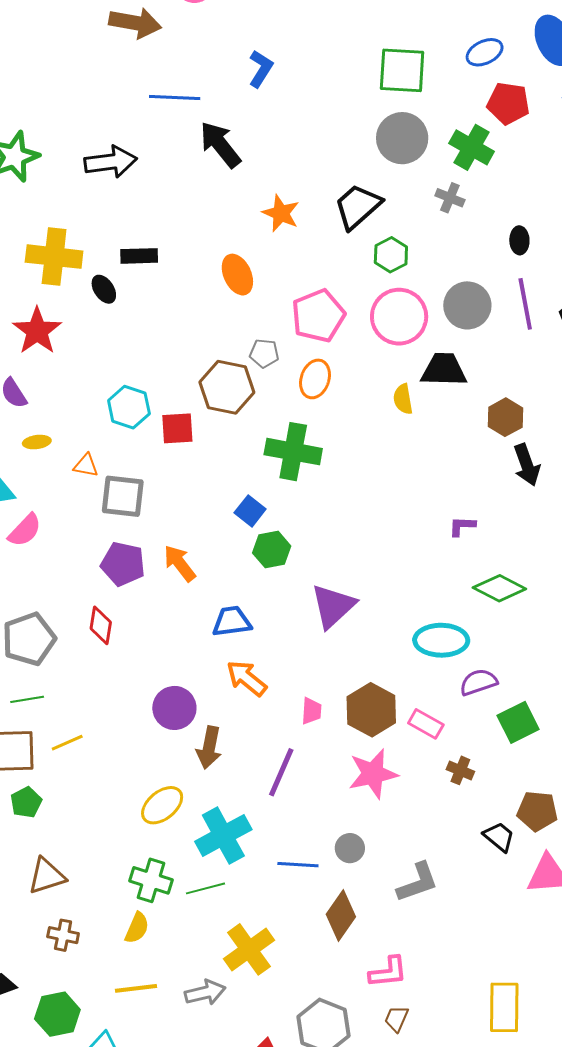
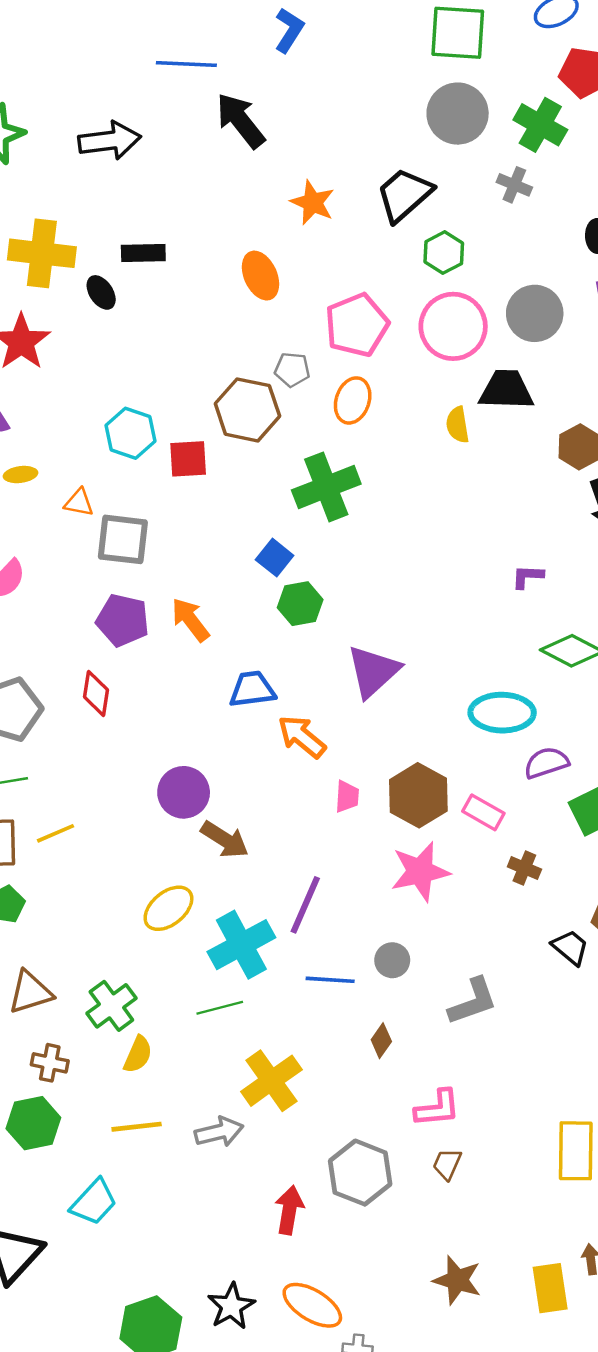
green cross: (293, 452) -> (326, 487), turned -32
orange arrow: (247, 678) -> (302, 737), moved
brown arrow: (209, 747) -> (225, 840), turned -69
purple line: (281, 772) -> (305, 905), moved
green cross: (151, 880) -> (111, 1006), moved, turned 36
brown diamond: (341, 916) -> (381, 1041), size x0.6
green hexagon: (57, 1014) -> (33, 1123), moved

